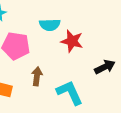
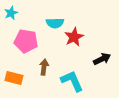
red star: (72, 41) -> (74, 37), turned 30

